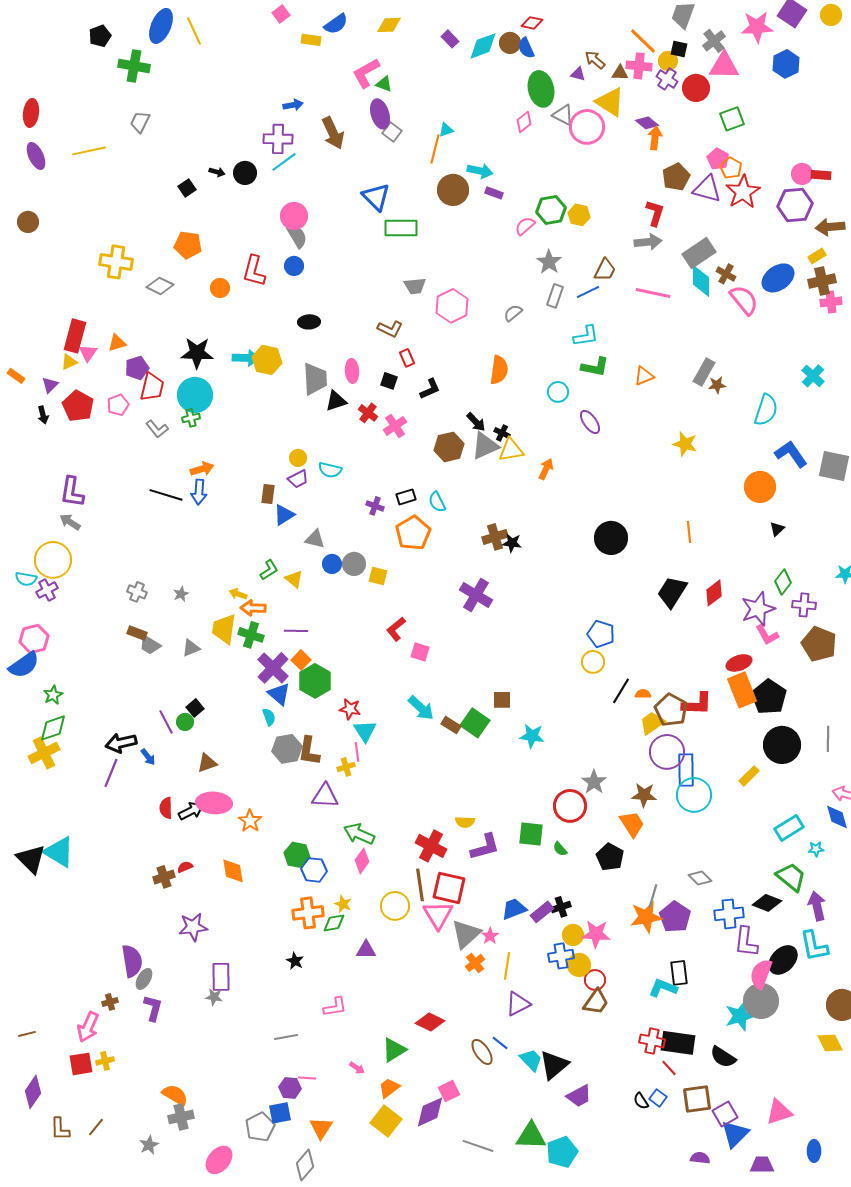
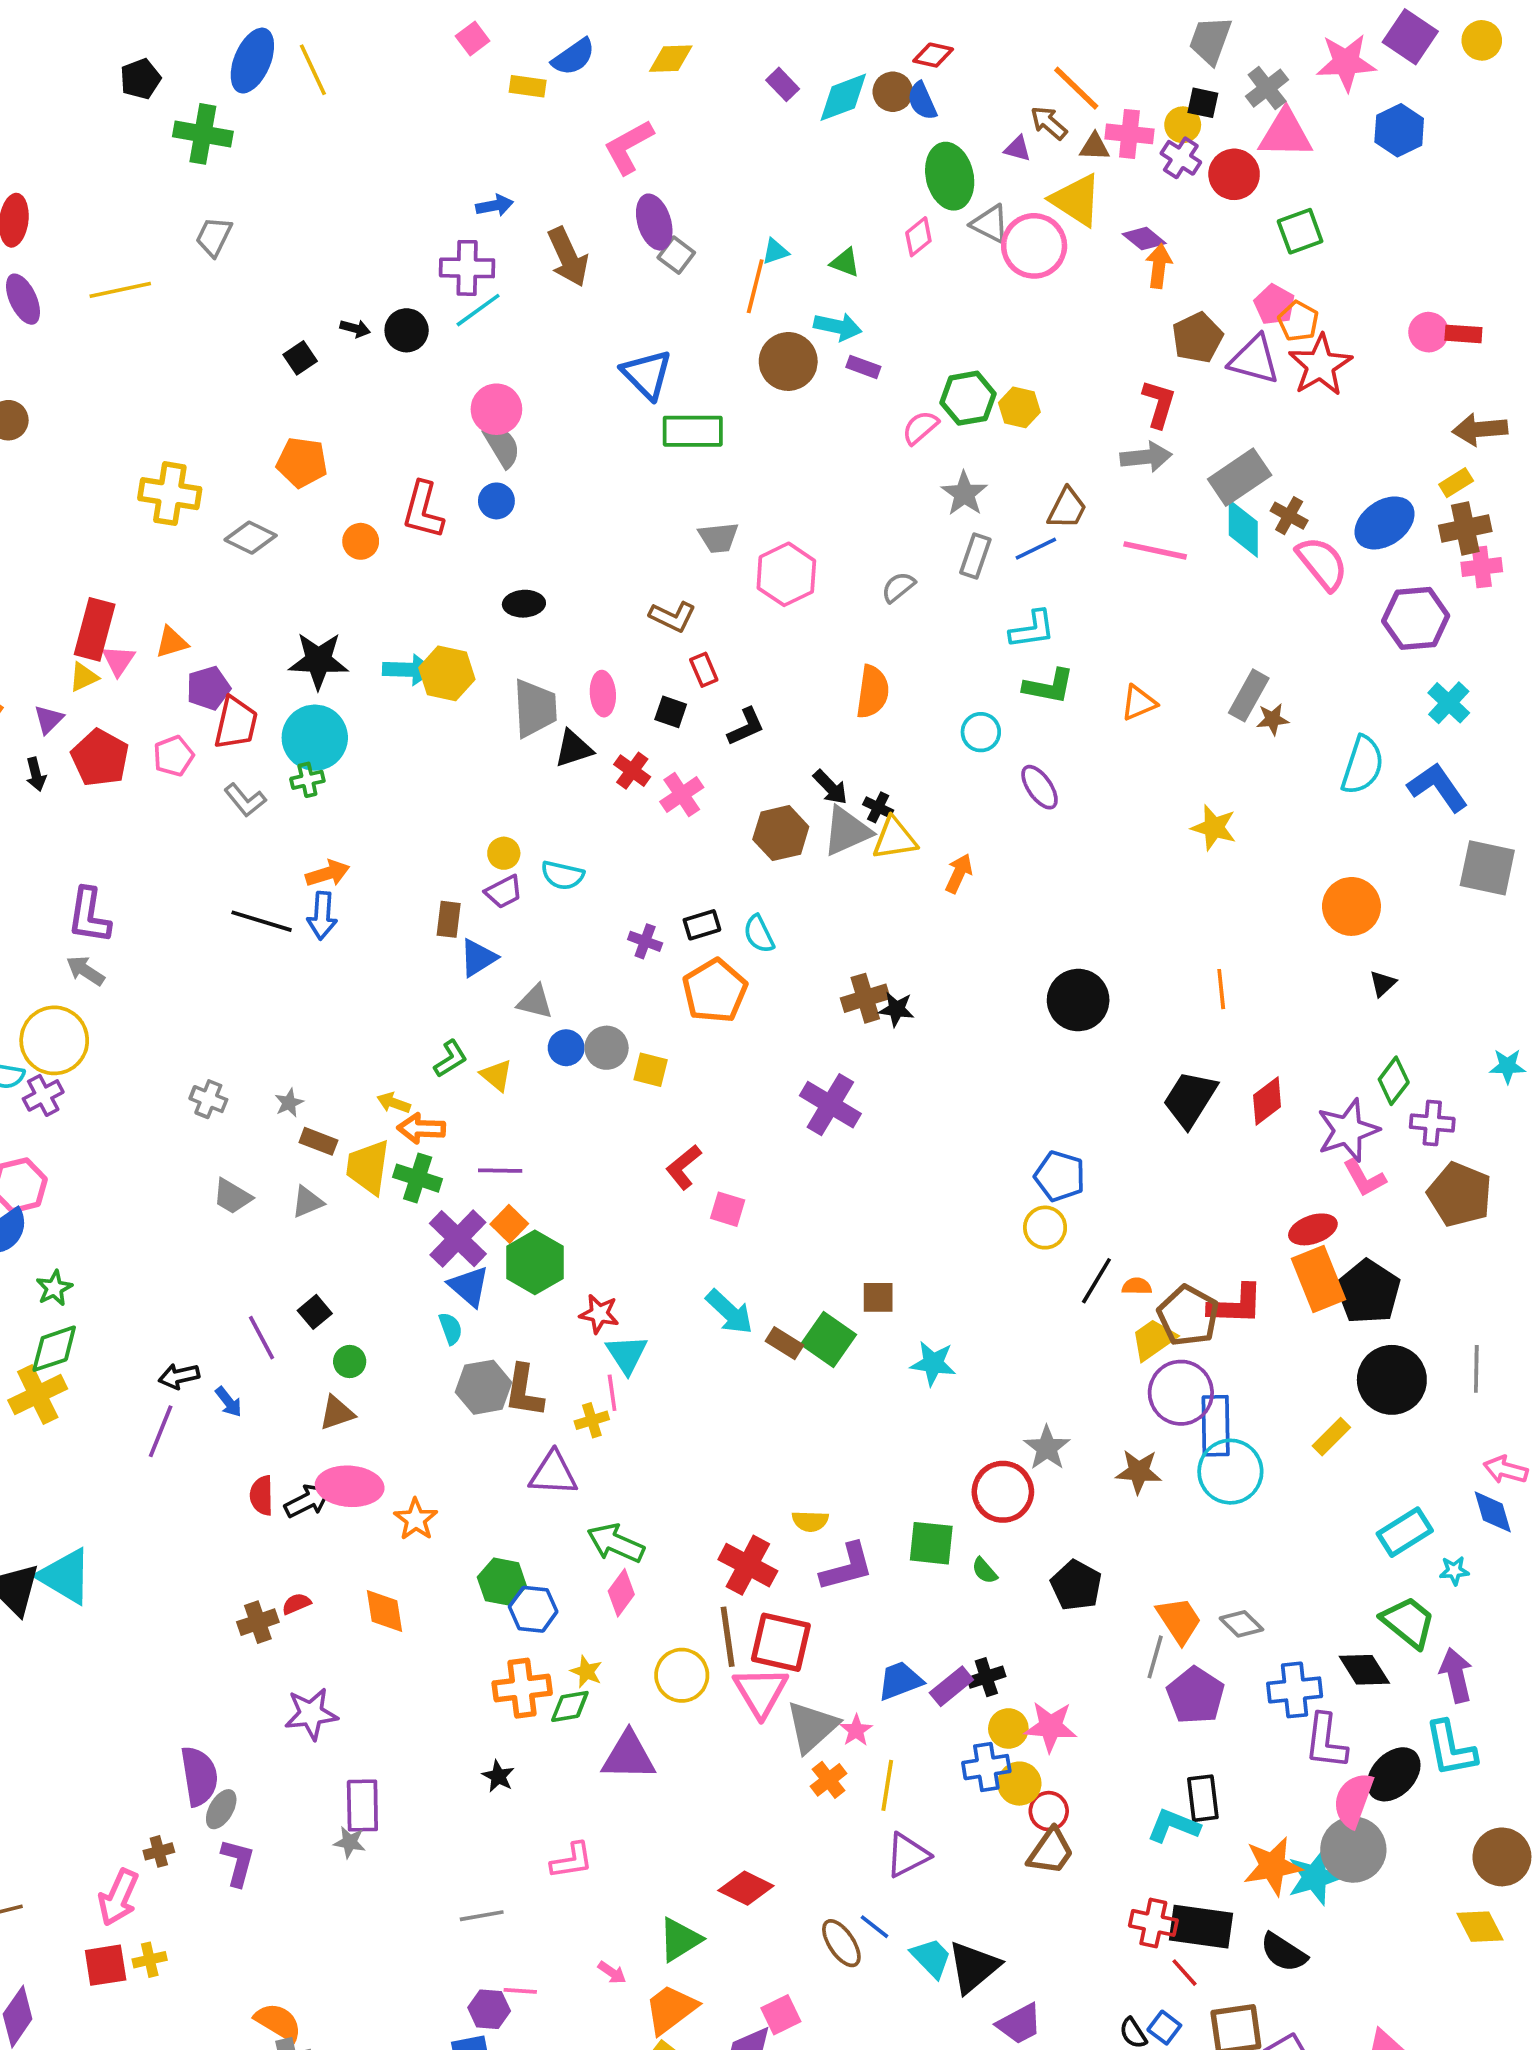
orange line: (643, 41) -> (1076, 88), moved
green triangle: (384, 84) -> (845, 262), moved
purple hexagon: (795, 205) -> (1416, 618), moved
blue L-shape: (791, 454) -> (1438, 787), moved
brown rectangle: (137, 633) -> (318, 1141), moved
green circle: (185, 722) -> (350, 1362), moved
black arrow: (121, 743) -> (179, 1376), size x0.7
orange trapezoid: (632, 824) -> (1179, 1620), moved
black diamond: (767, 903) -> (1364, 1670), turned 36
orange star: (646, 917) -> (1273, 1866), moved
purple triangle: (366, 950) -> (629, 1756), size x1.5
orange trapezoid: (389, 1088) -> (671, 2009), size x1.4

